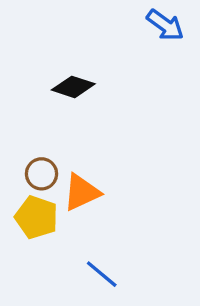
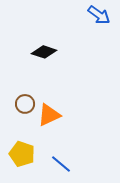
yellow pentagon: (36, 217) -> (22, 154), moved

